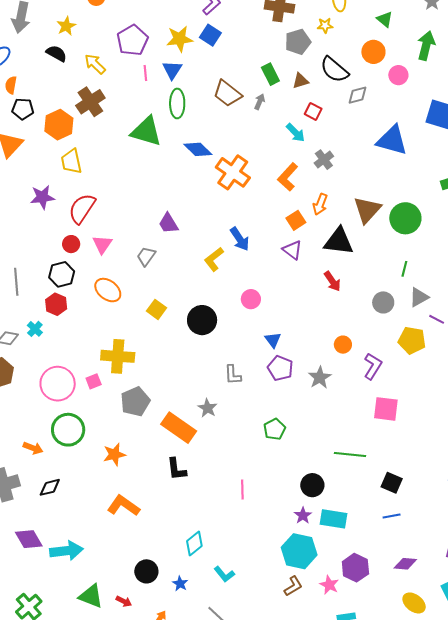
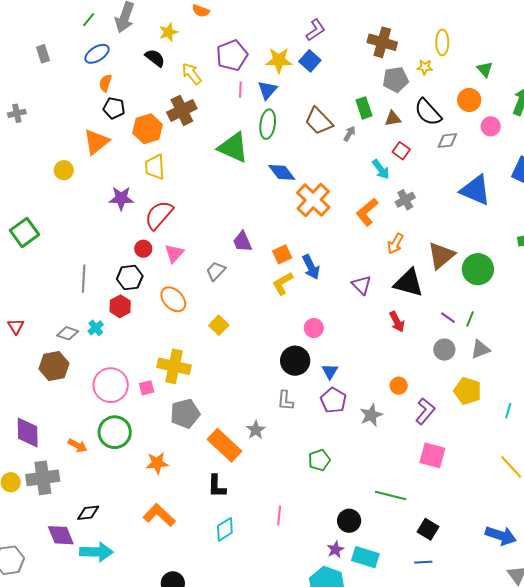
orange square: (296, 220) -> (282, 254), moved
purple line: (437, 319) -> (448, 318), moved
black circle: (202, 320) -> (295, 361), moved
black diamond: (50, 487) -> (88, 513), moved
cyan diamond: (194, 544) -> (225, 529), moved

